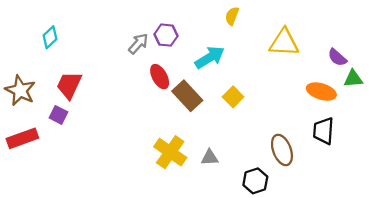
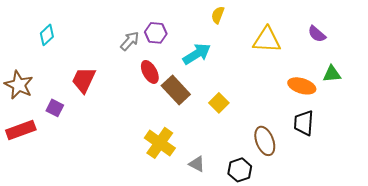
purple semicircle: (337, 57) -> (317, 34), moved
red trapezoid: (69, 85) -> (84, 80), moved
yellow square: (233, 97) -> (219, 103), moved
gray triangle: (210, 157) -> (197, 164), moved, turned 30

